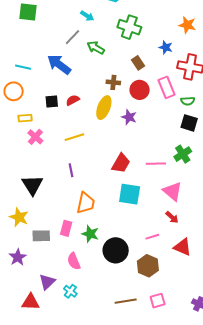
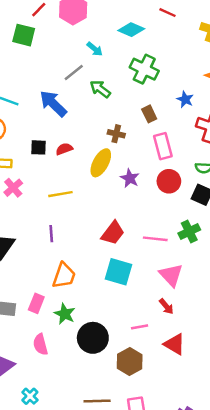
pink rectangle: (166, 87) -> (163, 146), moved
red circle: (140, 90) -> (169, 181), moved
cyan cross: (70, 291) -> (30, 396), moved

